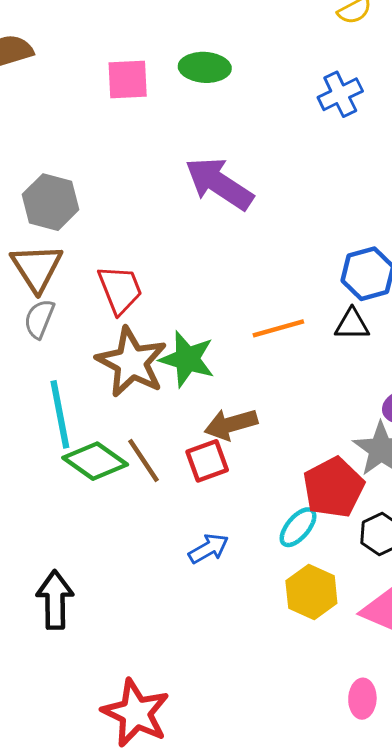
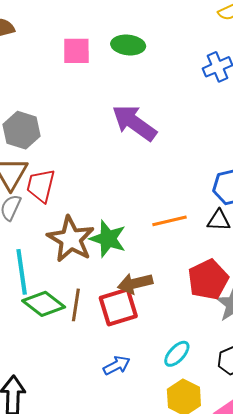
red trapezoid: (120, 290) -> (41, 186), moved, turned -147
brown line: (143, 461) -> (76, 305), turned 40
red square: (207, 461) -> (118, 307), size x1.4
red pentagon: (333, 487) -> (208, 280), moved

